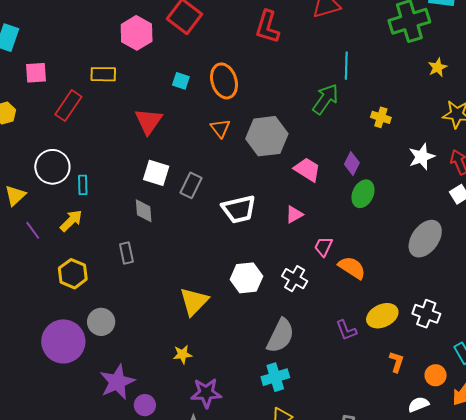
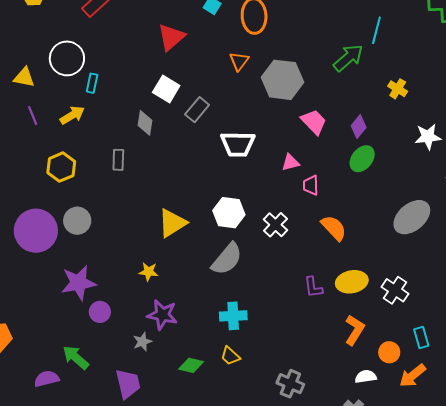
yellow triangle: (15, 195) -> (24, 77), turned 40
pink trapezoid: (323, 247) -> (311, 185), moved, turned -40
gray semicircle: (280, 336) -> (227, 259), moved
orange L-shape: (397, 362) -> (355, 330), size x1.4

